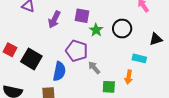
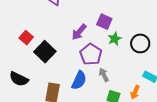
purple arrow: (54, 20) -> (79, 32), moved
blue semicircle: (59, 71) -> (79, 80), moved

